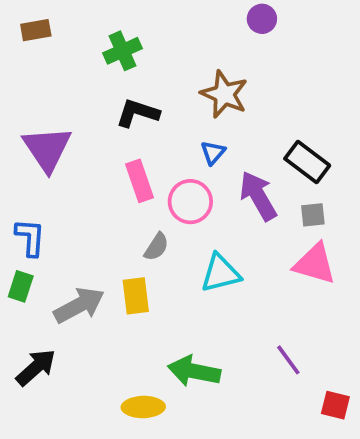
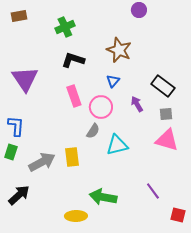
purple arrow: (258, 196) -> (137, 104), size x0.6
gray semicircle: (156, 247) -> (93, 131), moved

